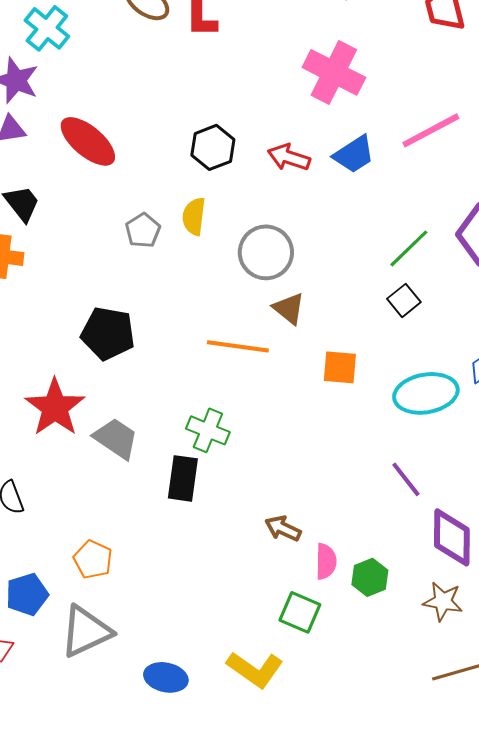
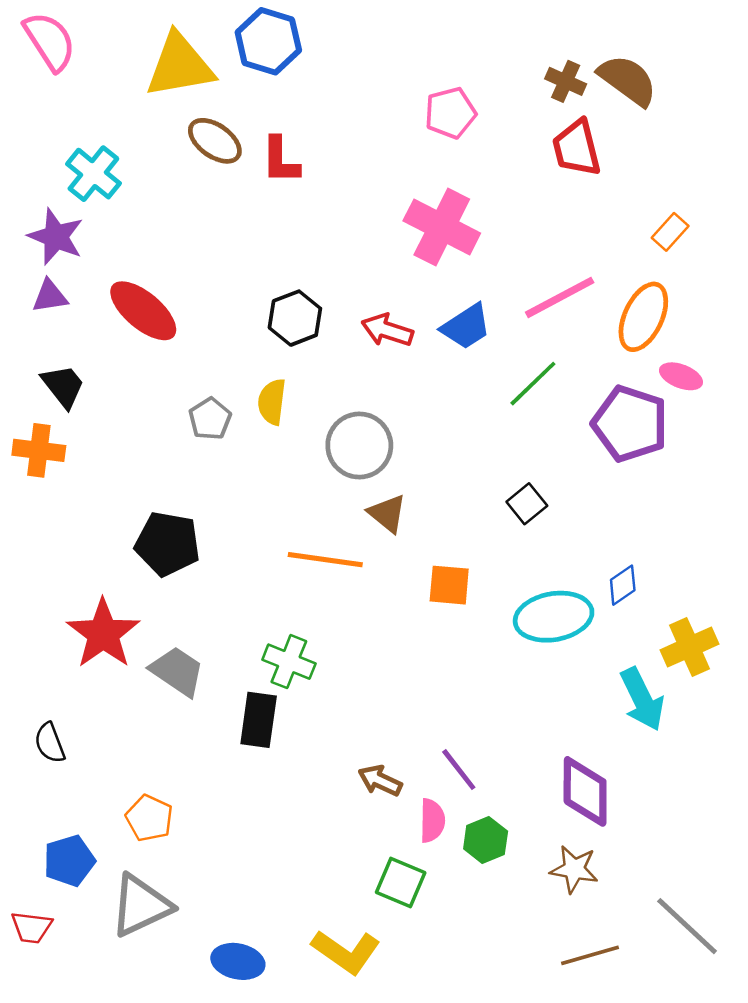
green line: (409, 248) -> (533, 384), moved
purple line: (406, 479) -> (459, 770), moved

